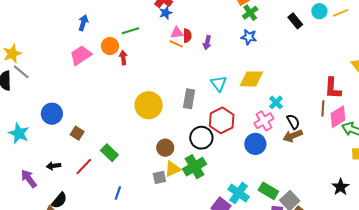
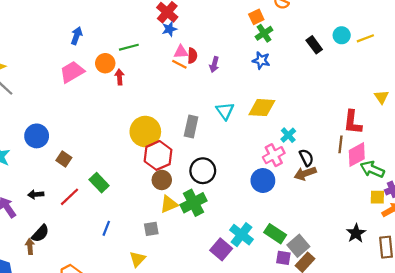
red hexagon: (222, 120) -> (158, 155), moved
gray square: (159, 177) -> (151, 229), moved

